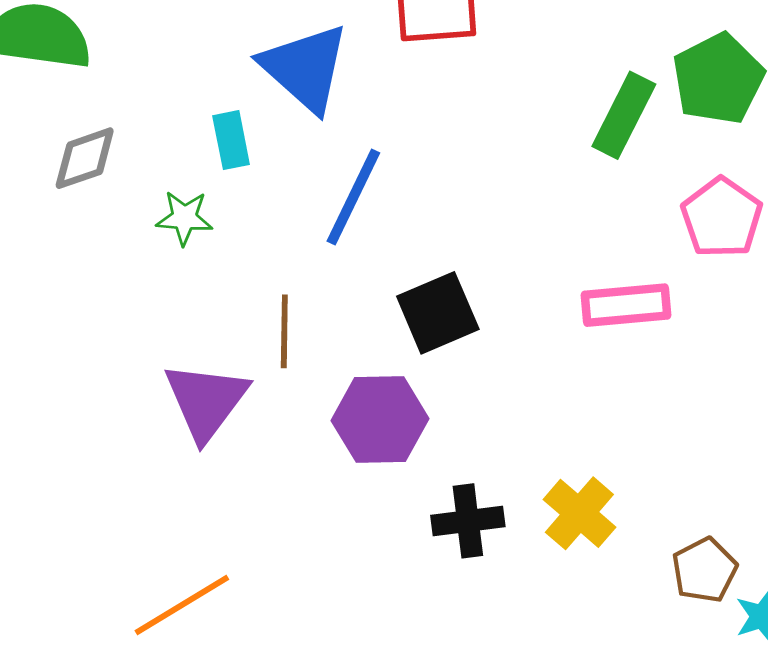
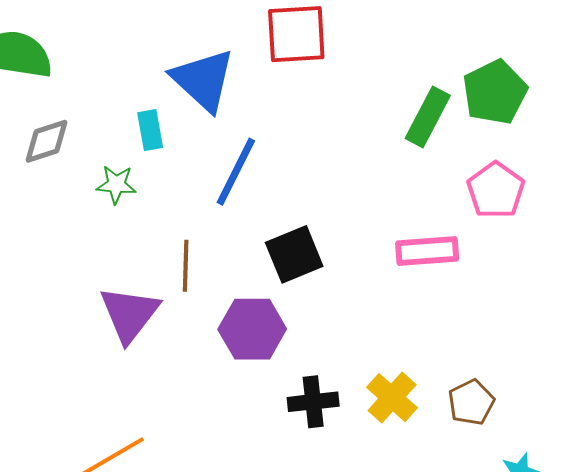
brown pentagon: (705, 570) -> (471, 402), moved

